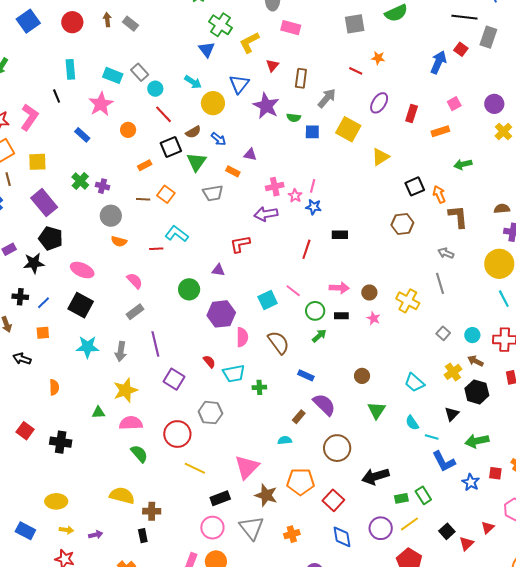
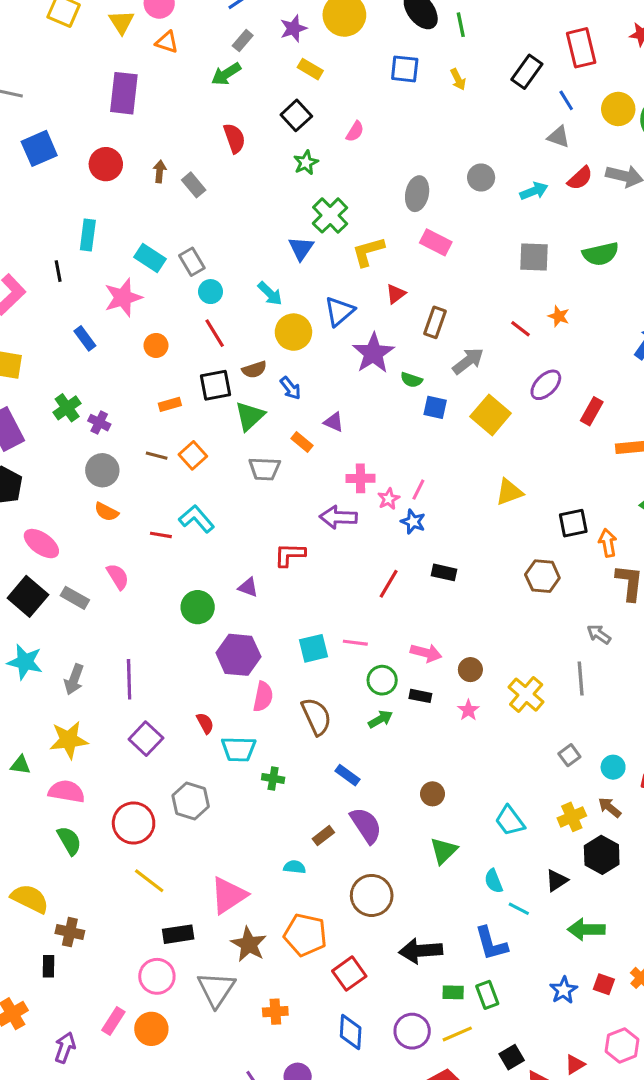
yellow triangle: (380, 157) -> (509, 492), moved
pink line: (293, 291) -> (355, 643), turned -42
gray rectangle: (135, 312) -> (75, 598), moved, turned 54
blue L-shape: (444, 461) -> (491, 944), moved

